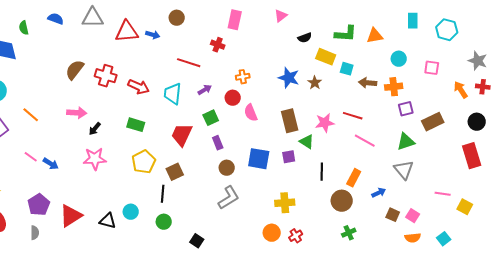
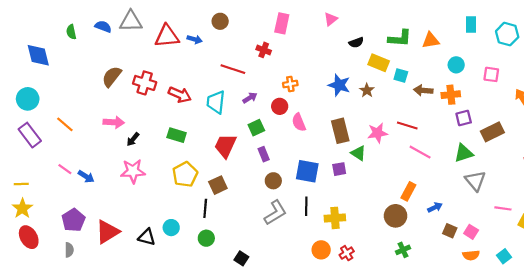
blue semicircle: (56, 19) -> (103, 27), moved
green semicircle: (24, 28) -> (71, 32), moved
gray triangle: (404, 170) -> (475, 181), moved
black line: (322, 172) -> (306, 206), moved

